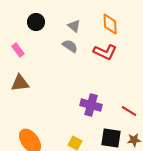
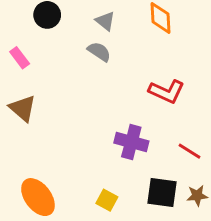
red L-shape: (105, 52) -> (167, 91), moved
brown triangle: (20, 83) -> (23, 108), turned 48

